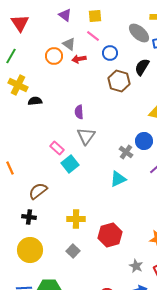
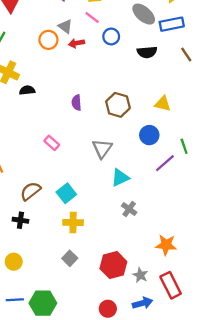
black semicircle: (142, 67) -> (147, 52), turned -126
brown hexagon: (119, 81) -> (118, 105), moved
gray triangle: (86, 136) -> (102, 149), moved
gray cross: (126, 152) -> (129, 209), moved
cyan square: (70, 164) -> (66, 193), moved
red hexagon: (110, 235) -> (113, 265), moved
yellow circle: (30, 250) -> (14, 262), moved, size x0.6

